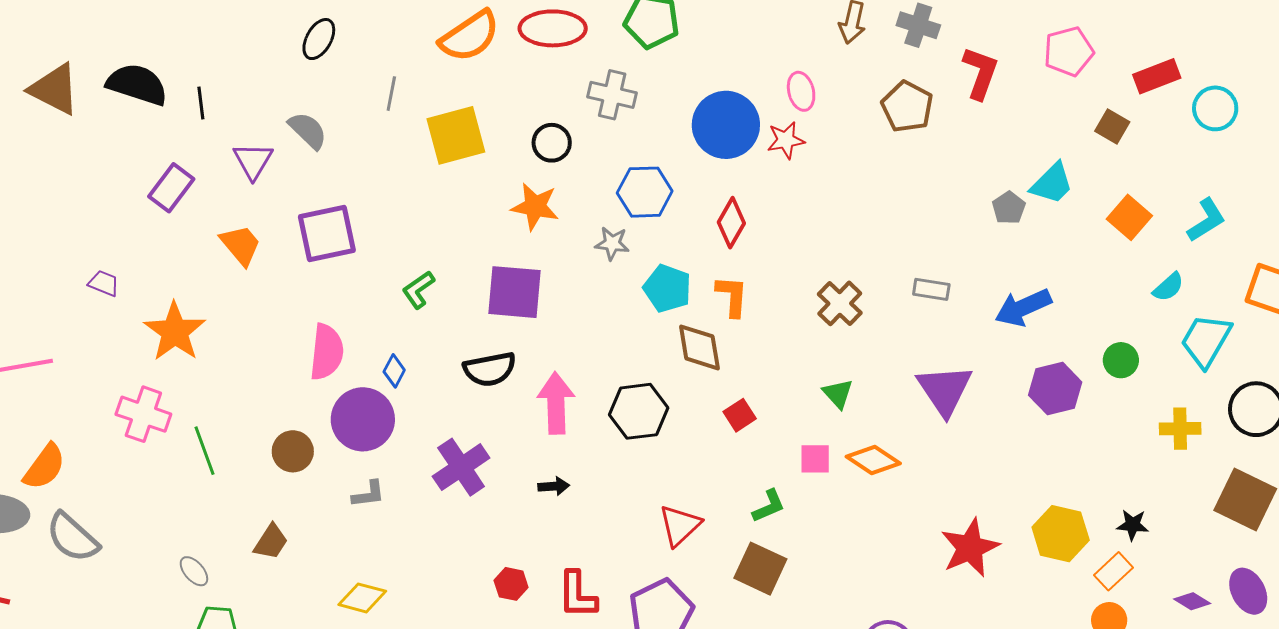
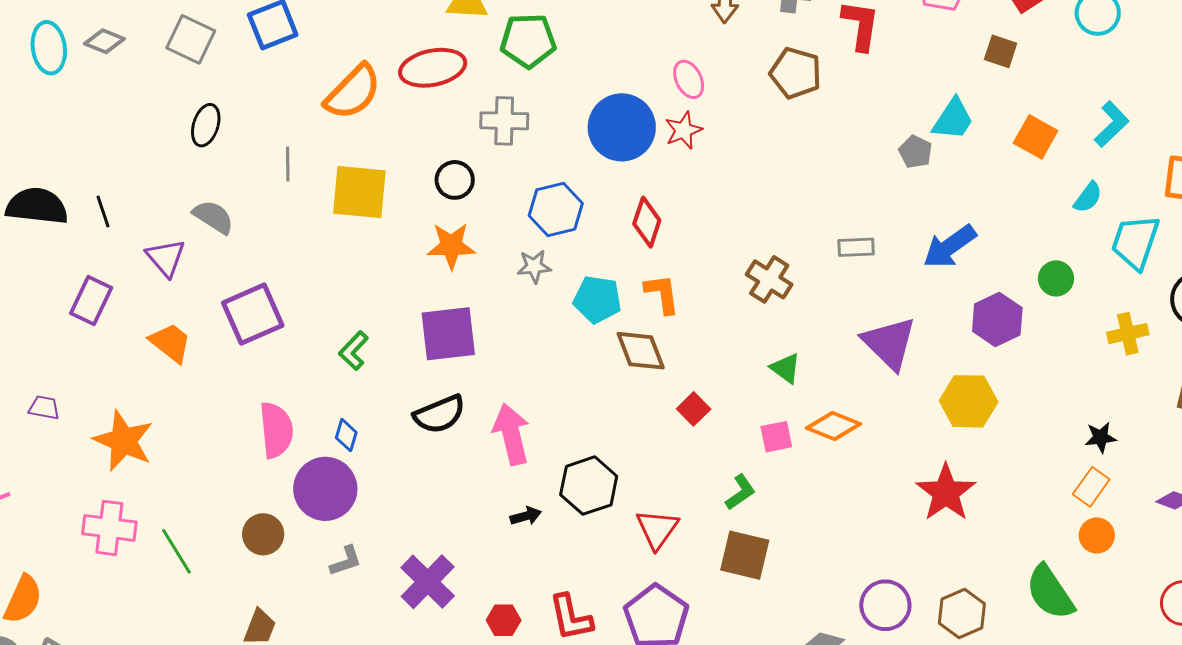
yellow square: (456, 135) -> (359, 192), turned 32
black hexagon: (639, 411) -> (589, 486), moved
purple cross: (461, 467) -> (428, 582), moved
yellow hexagon: (1061, 534) -> (969, 401), moved

